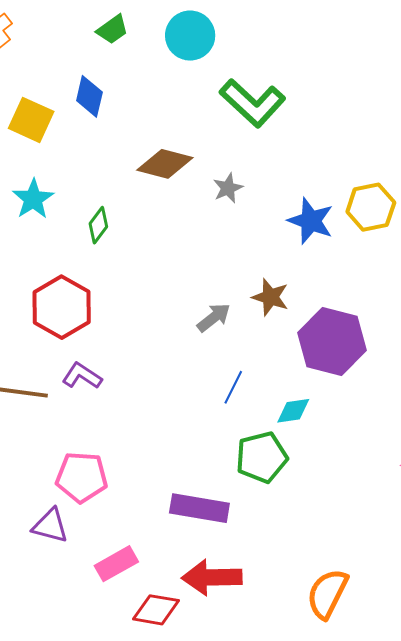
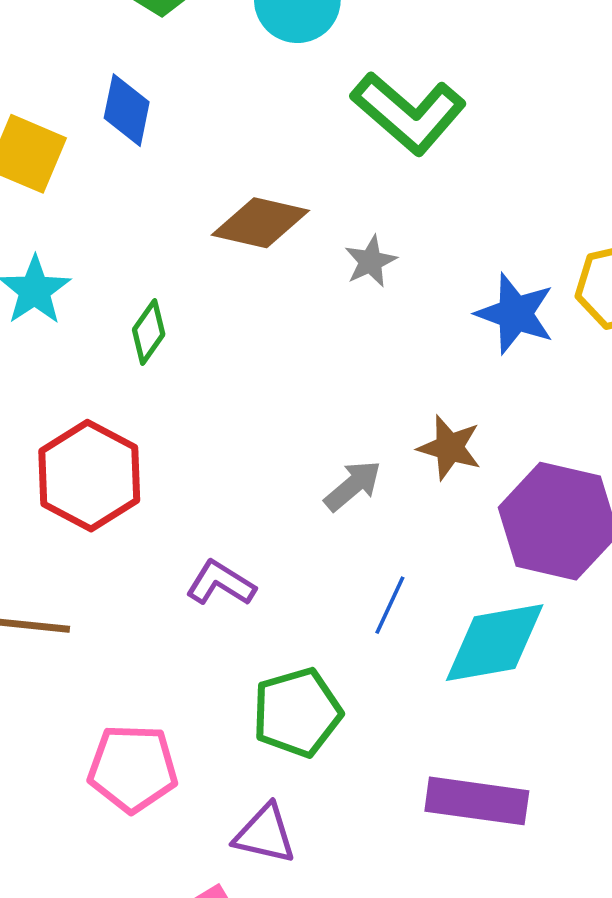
purple L-shape: (82, 376) -> (221, 583), moved
cyan diamond: (293, 411) -> (495, 643), size x1.8
green pentagon: (262, 457) -> (297, 712), moved
purple rectangle: (199, 508) -> (477, 801), moved
purple triangle: (50, 526) -> (265, 834), moved

